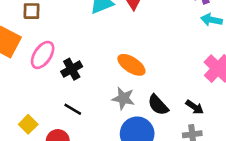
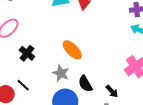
black cross: (72, 69) -> (27, 53), moved, turned -35
black line: (73, 109) -> (23, 85), moved

